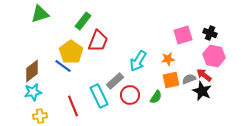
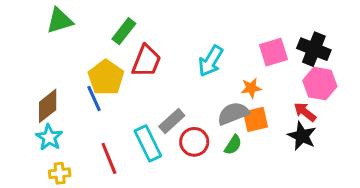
black cross: (210, 33) -> (314, 49), size x1.5
cyan arrow: (138, 61) -> (211, 61), moved
blue line: (63, 66) -> (94, 98), turned 30
gray semicircle: (189, 79) -> (233, 113), moved, size x1.5
cyan star: (33, 92) -> (49, 137), turned -30

